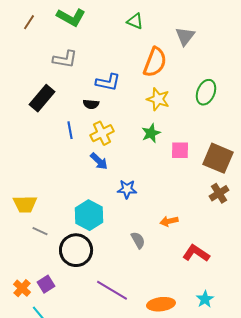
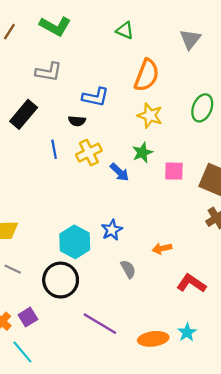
gray triangle: (185, 36) -> (190, 39), moved
blue arrow: (99, 161) -> (119, 172), moved
blue star: (127, 189) -> (112, 230), moved, turned -30
gray line: (40, 231) -> (13, 269), moved
cyan star: (205, 299) -> (187, 332), moved

